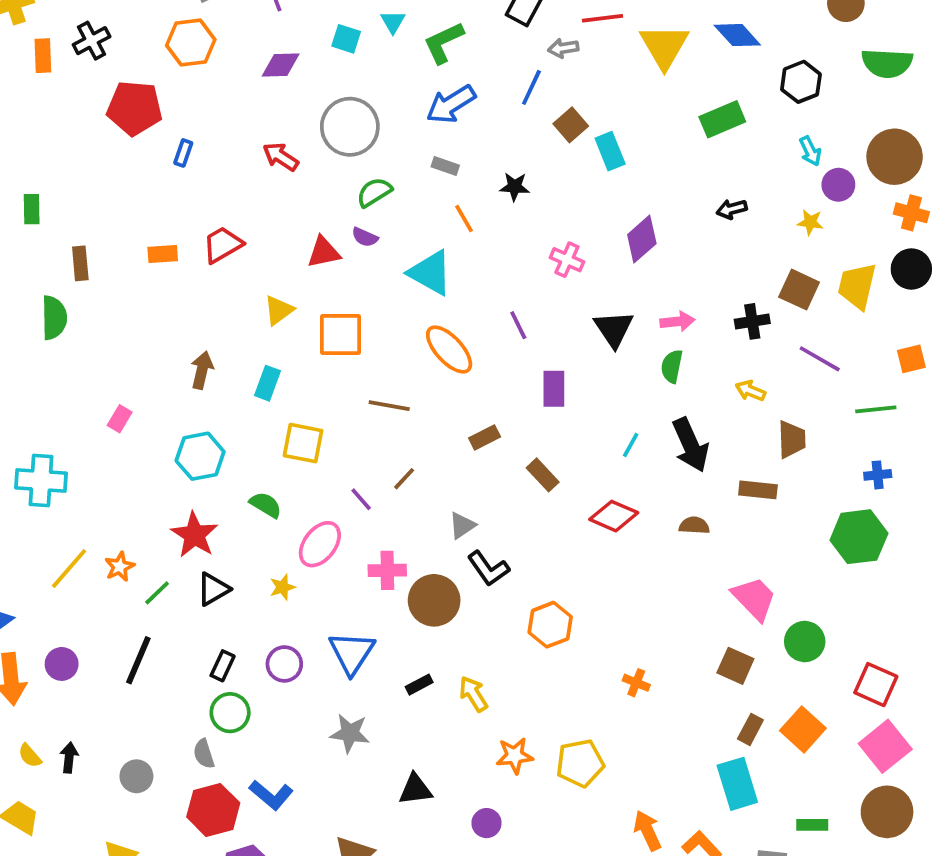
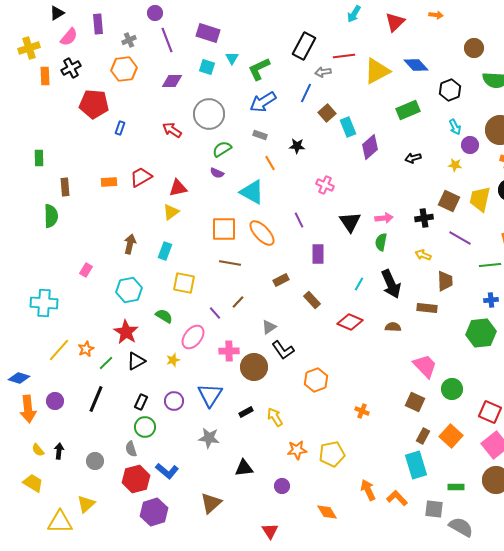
yellow triangle: (664, 46) -> (377, 71), turned 32
purple diamond: (642, 239) -> (370, 147), moved
red triangle: (324, 252) -> (178, 188), moved
orange square: (340, 335) -> (224, 229), moved

